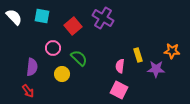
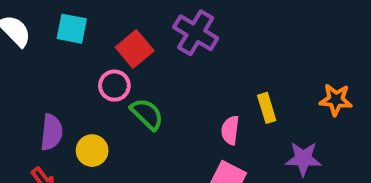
pink circle: (53, 48) -> (114, 86), moved
purple star: (156, 69) -> (303, 159), moved
yellow circle: (62, 74) -> (92, 151), moved

